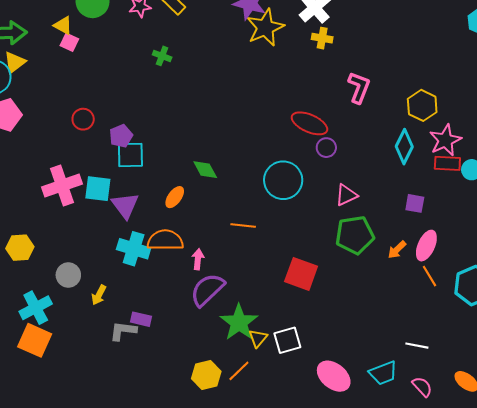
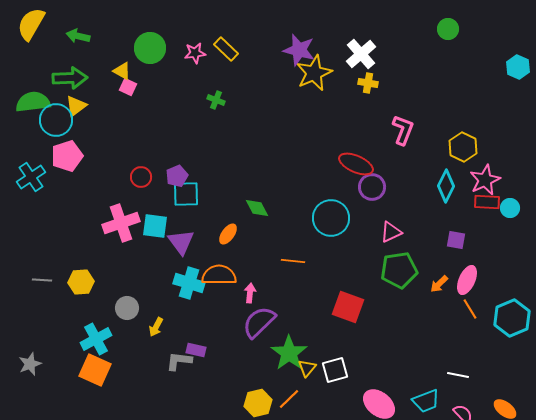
red circle: (83, 119) -> (141, 177), moved
purple circle: (326, 148) -> (372, 187), size x1.4

